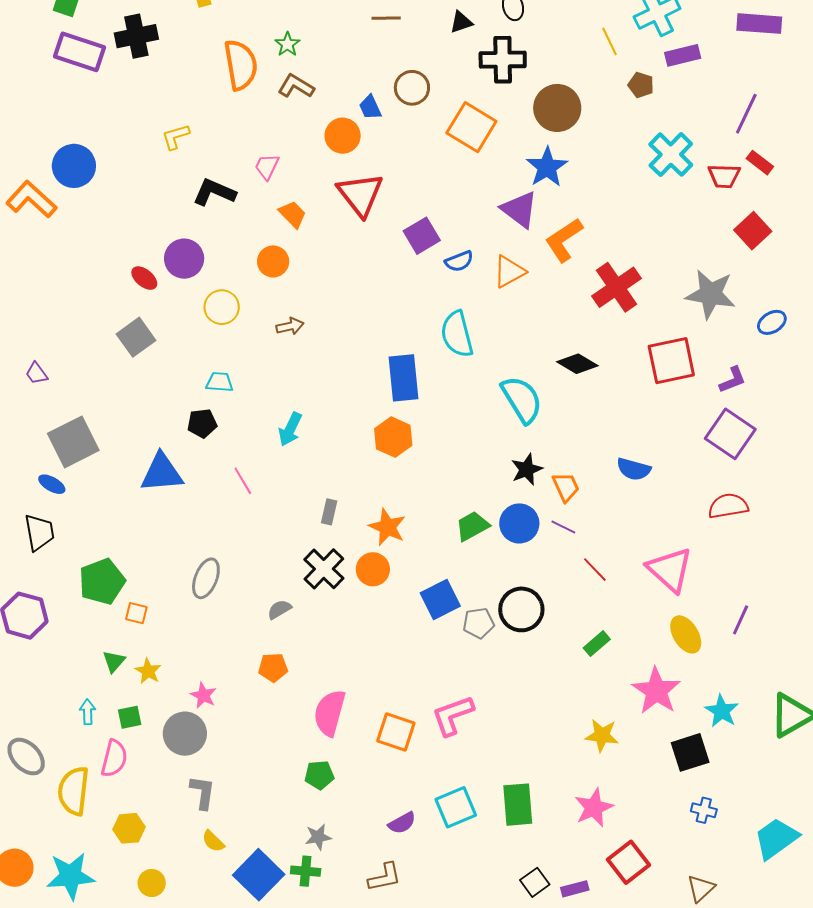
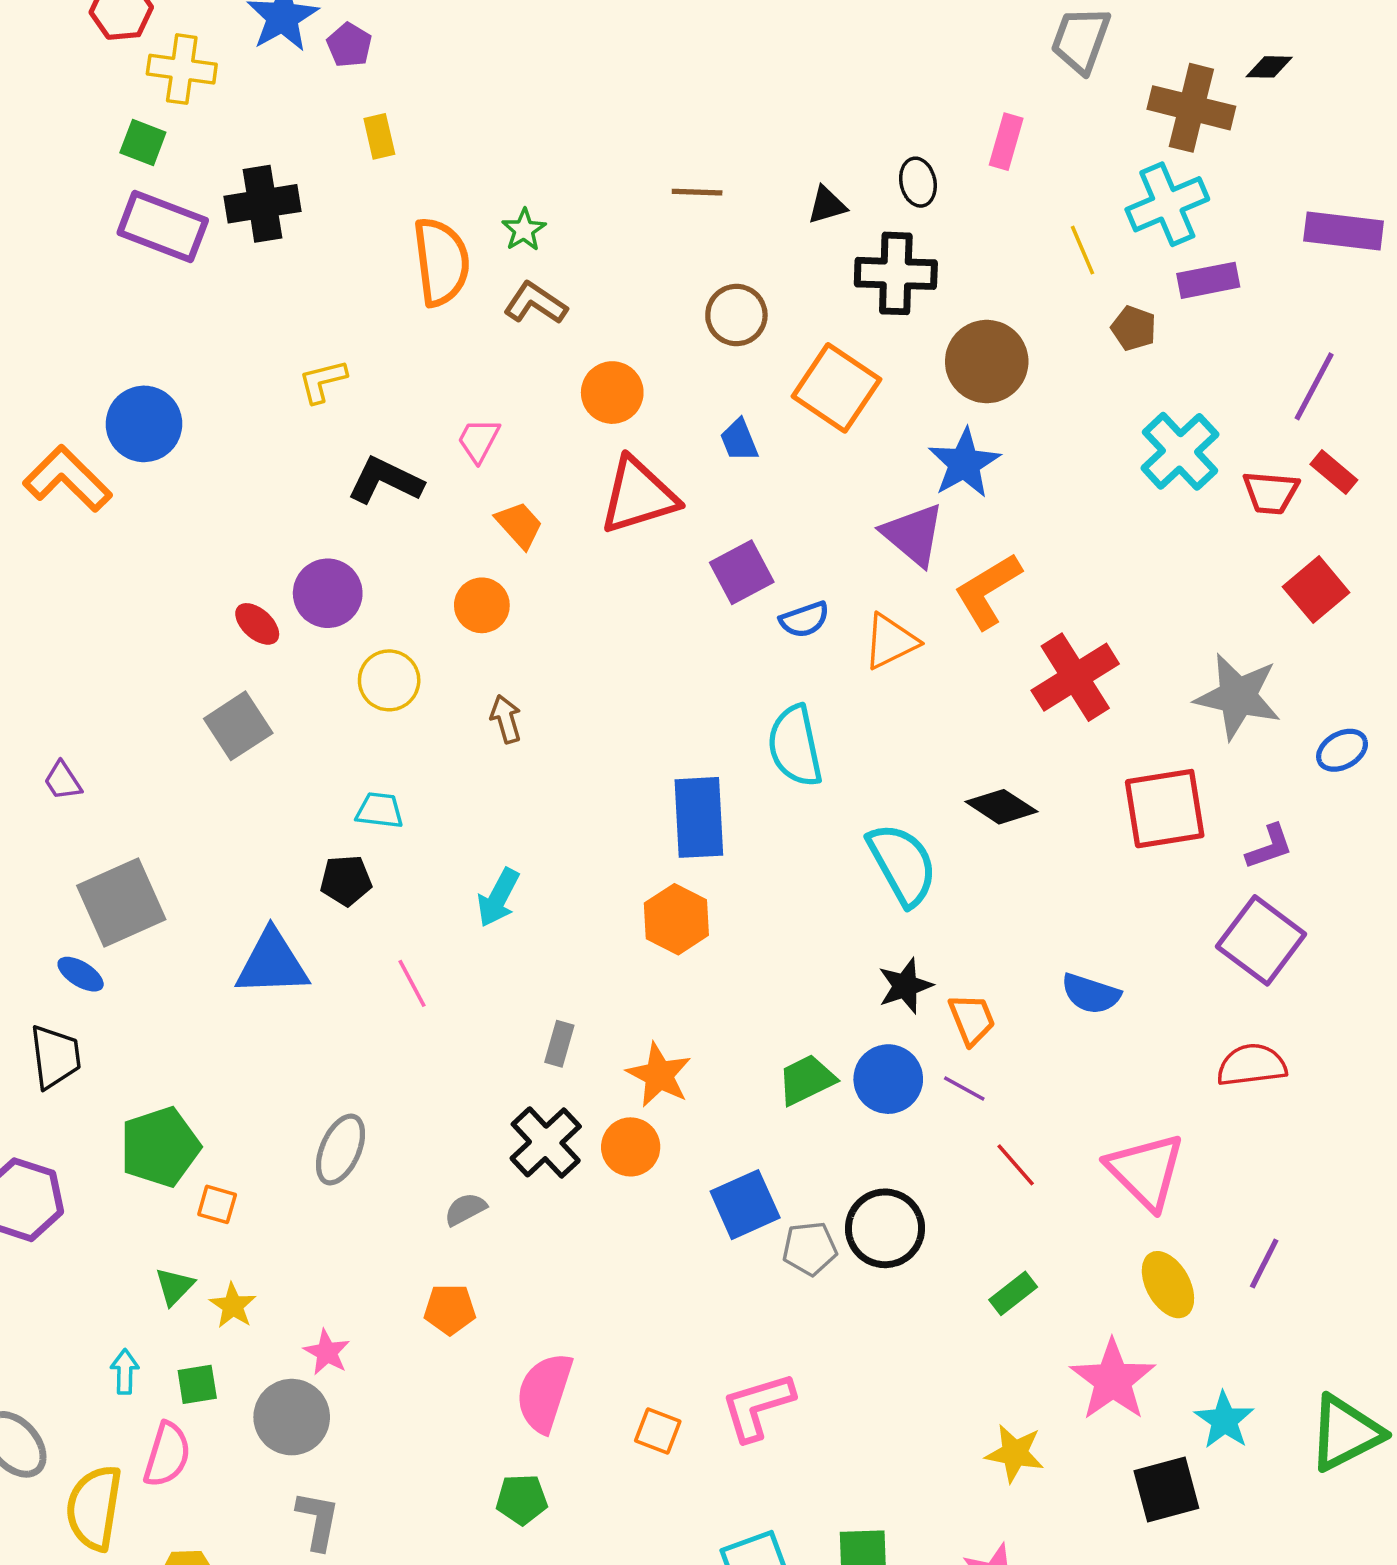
blue trapezoid: (370, 107) -> (739, 440), moved
red triangle: (360, 194) -> (638, 496), turned 48
brown arrow: (290, 326) -> (506, 719), turned -96
orange square: (396, 732) -> (658, 1431), size x0.7

